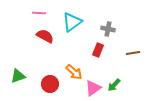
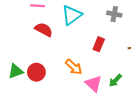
gray cross: (108, 29) -> (114, 14), moved
red circle: (50, 84) -> (36, 72), moved
pink triangle: (93, 88) -> (93, 84), turned -42

